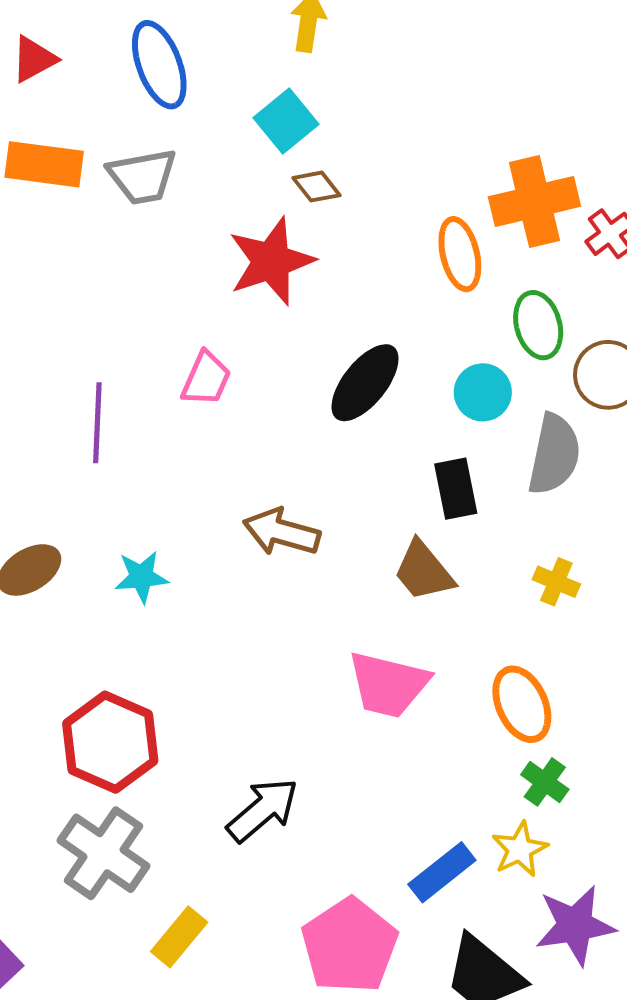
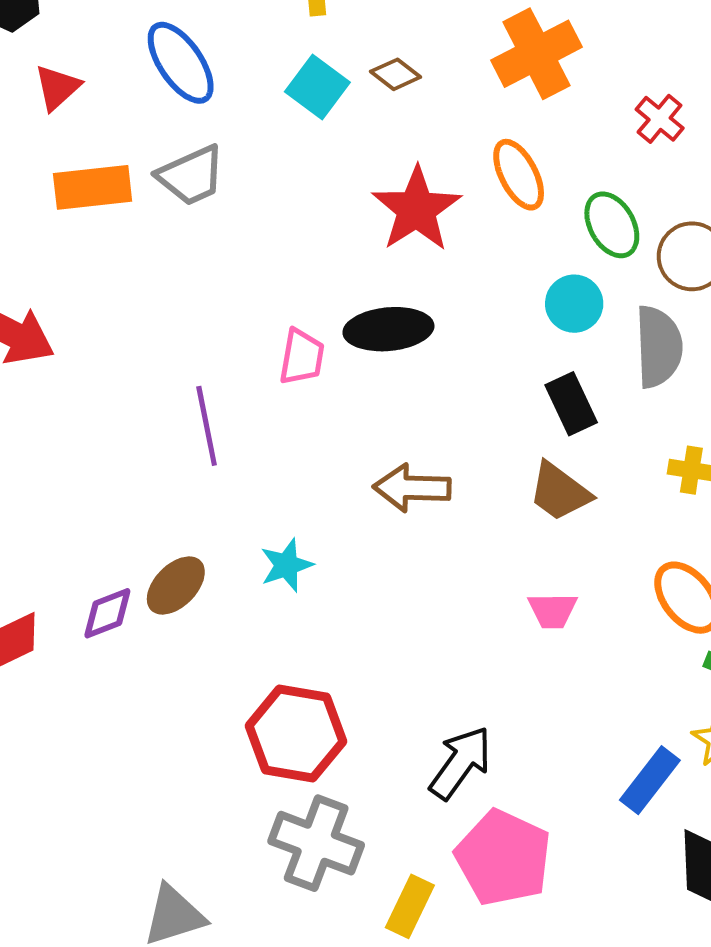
brown diamond: (317, 187) -> (396, 74), moved
orange cross: (534, 202) -> (536, 54), moved
red star: (271, 261) -> (417, 209), moved
black ellipse: (365, 383) -> (388, 329), moved, turned 60
pink trapezoid: (388, 684) -> (553, 610), size x0.6
pink pentagon: (349, 946) -> (503, 858), moved

